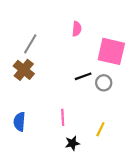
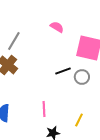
pink semicircle: (77, 29) -> (57, 27), turned -64

